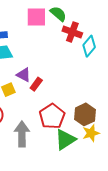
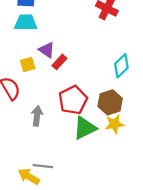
cyan diamond: (89, 46) -> (121, 66), moved
gray arrow: (22, 134) -> (37, 116), size x0.7

